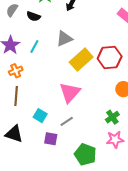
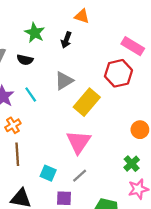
cyan line: (34, 47) -> (31, 95), turned -56
red hexagon: (110, 57) -> (118, 73), moved

